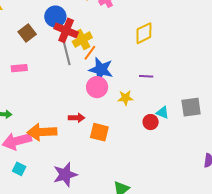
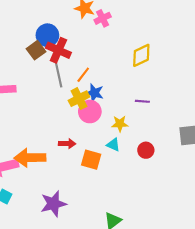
brown square: (27, 33) -> (36, 50), moved
yellow cross: (82, 40) -> (79, 99), moved
blue star: (101, 70) -> (95, 93), size x0.7
cyan triangle: (162, 113) -> (113, 145), moved

